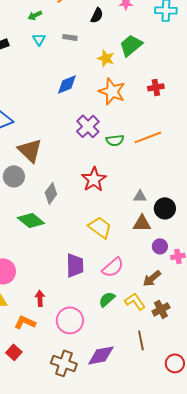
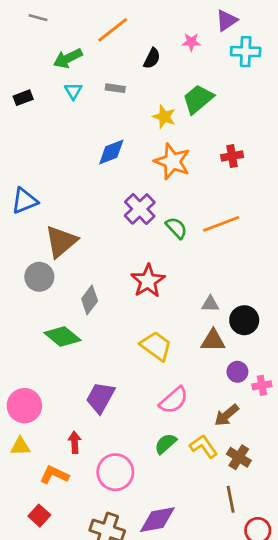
green arrow: (35, 15) -> (68, 58), size x1.5
green semicircle: (115, 140) -> (176, 228), turned -126
brown triangle: (30, 150) -> (61, 242), turned 36
purple trapezoid: (75, 265) -> (100, 398), moved, turned -150
brown cross: (161, 309) -> (239, 457), turned -30
brown line: (141, 340) -> (231, 499), moved

